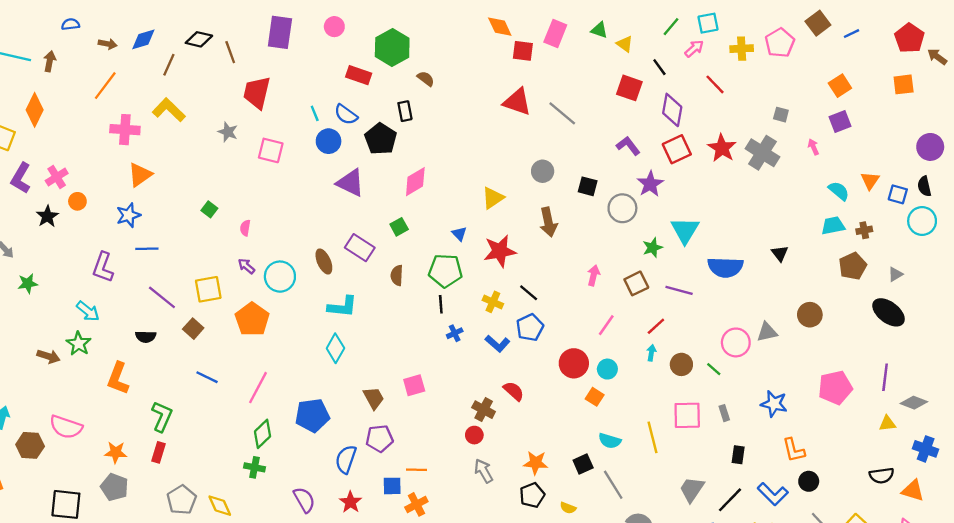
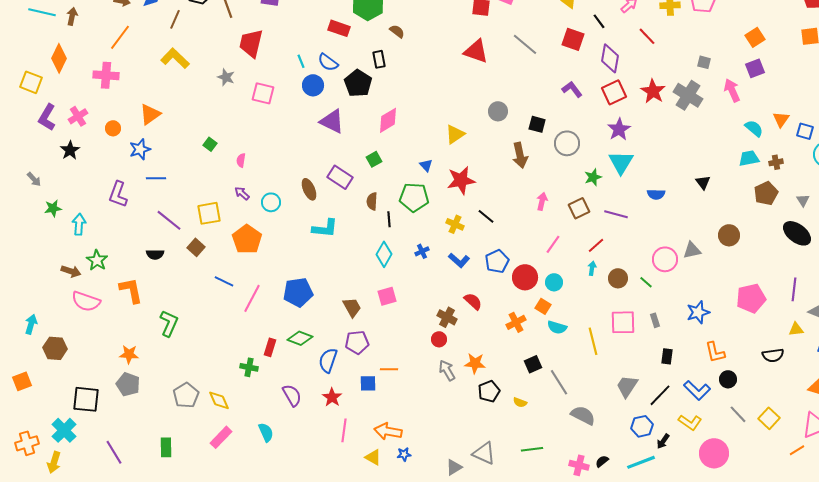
gray line: (562, 113) -> (525, 44), moved
pink cross: (125, 130) -> (106, 75), moved
pink arrow: (813, 147) -> (732, 90), size x1.6
purple star: (650, 184) -> (619, 129), moved
orange circle: (77, 201) -> (113, 128), moved
brown arrow: (548, 222) -> (520, 155), moved
blue semicircle: (725, 267) -> (656, 194), size x0.6
gray triangle: (895, 274) -> (803, 200), turned -32
cyan circle: (280, 277) -> (271, 202), size x0.7
black line: (441, 304) -> (389, 219), moved
cyan arrow: (88, 311) -> (79, 224), moved, turned -125
blue pentagon: (530, 327) -> (497, 261), moved
cyan diamond: (335, 348) -> (384, 254), moved
blue line: (207, 377) -> (224, 281), moved
orange L-shape: (118, 378) -> (131, 290), turned 148
blue star: (774, 404) -> (698, 312), turned -30
blue pentagon: (312, 415) -> (298, 292), moved
pink semicircle: (66, 427) -> (86, 301), moved
green diamond: (263, 434) -> (300, 338), moved, turned 65
cyan semicircle: (610, 441) -> (557, 327), moved
red rectangle: (158, 452) -> (270, 347), moved
orange star: (536, 463) -> (475, 363), moved
black semicircle: (882, 476) -> (773, 355), moved
orange cross: (416, 504) -> (516, 322), moved

